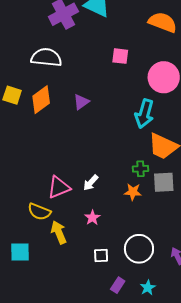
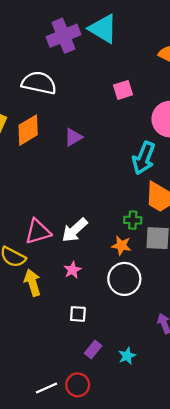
pink square: (120, 56) -> (123, 90), turned -30
white arrow: (91, 183) -> (75, 230), size x1.4
white circle: (139, 249) -> (124, 279), moved

